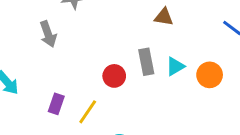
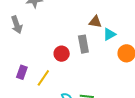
brown triangle: (164, 17) -> (95, 22), moved
cyan triangle: (175, 66) -> (109, 34), moved

